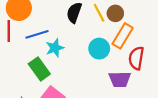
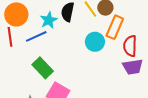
cyan star: (55, 48) -> (49, 20), moved
purple trapezoid: (120, 79) -> (133, 67), moved

